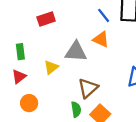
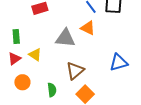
yellow triangle: (51, 67) -> (35, 55), moved, turned -48
green semicircle: (76, 109) -> (52, 90), moved

